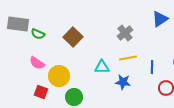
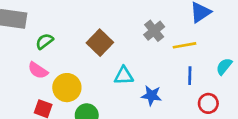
green semicircle: (38, 34) -> (44, 41), moved, turned 120
brown square: (73, 37) -> (100, 43), moved
yellow line: (128, 58) -> (184, 45), moved

